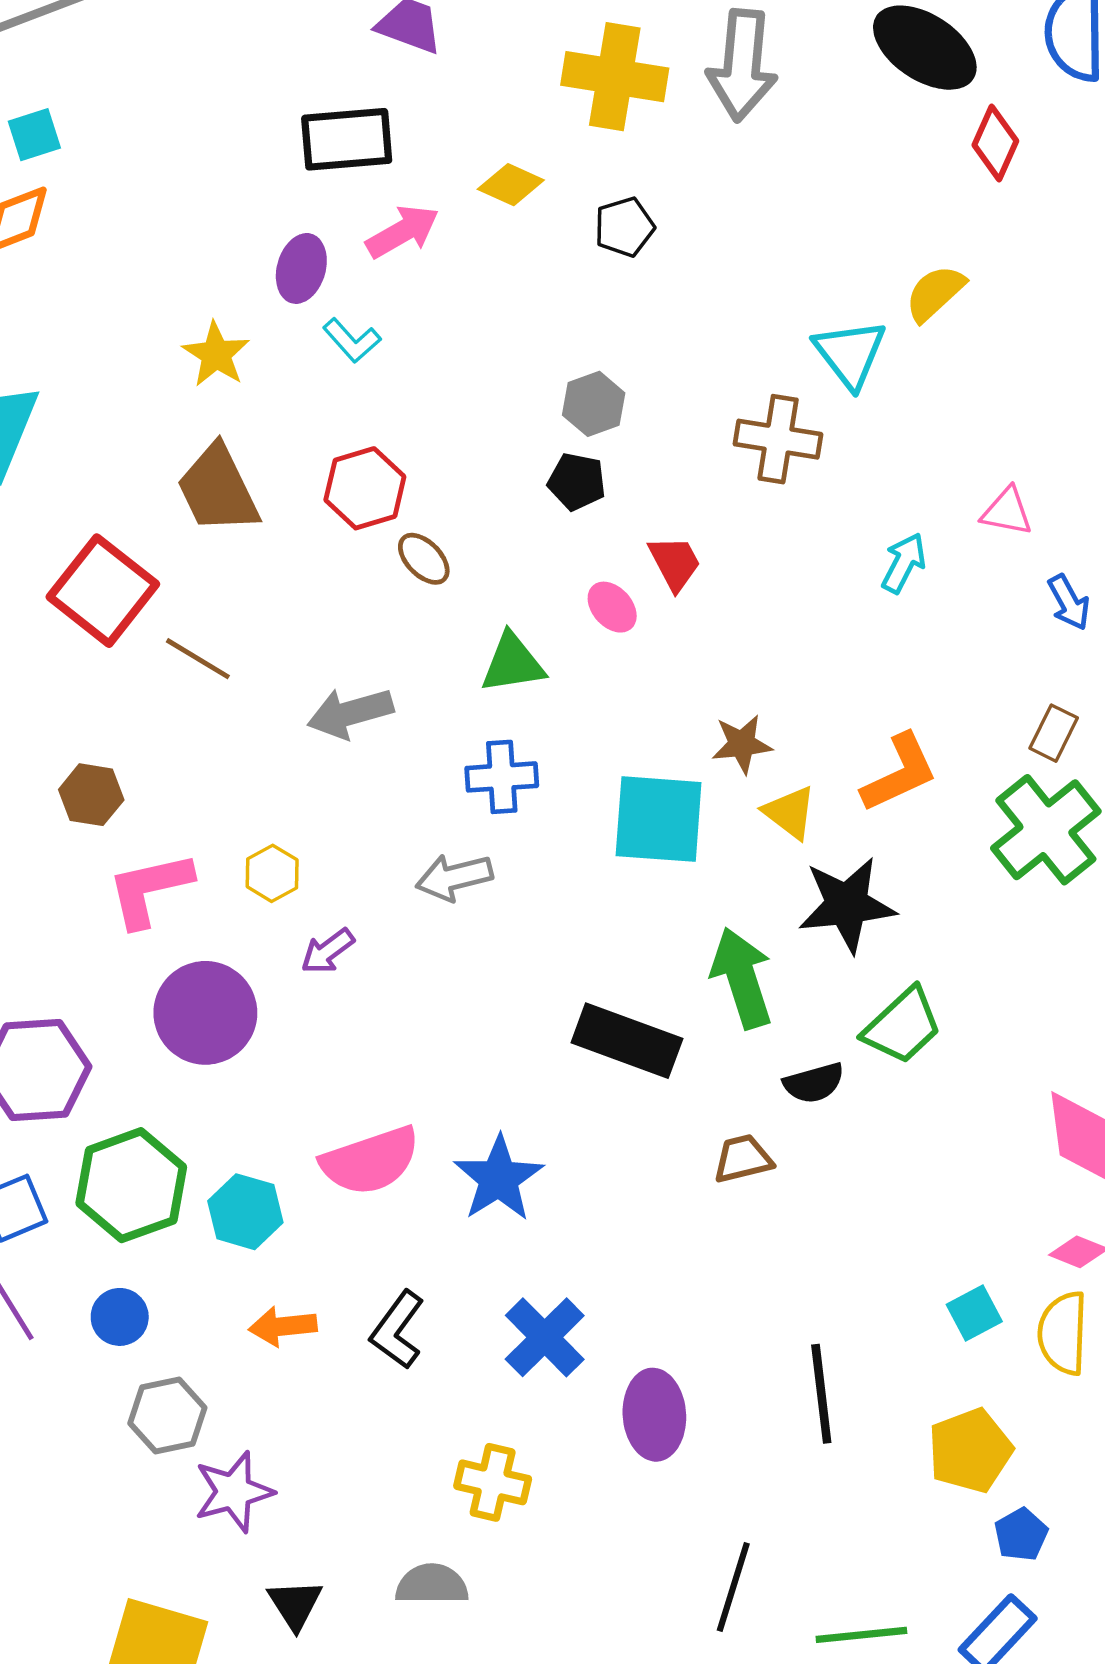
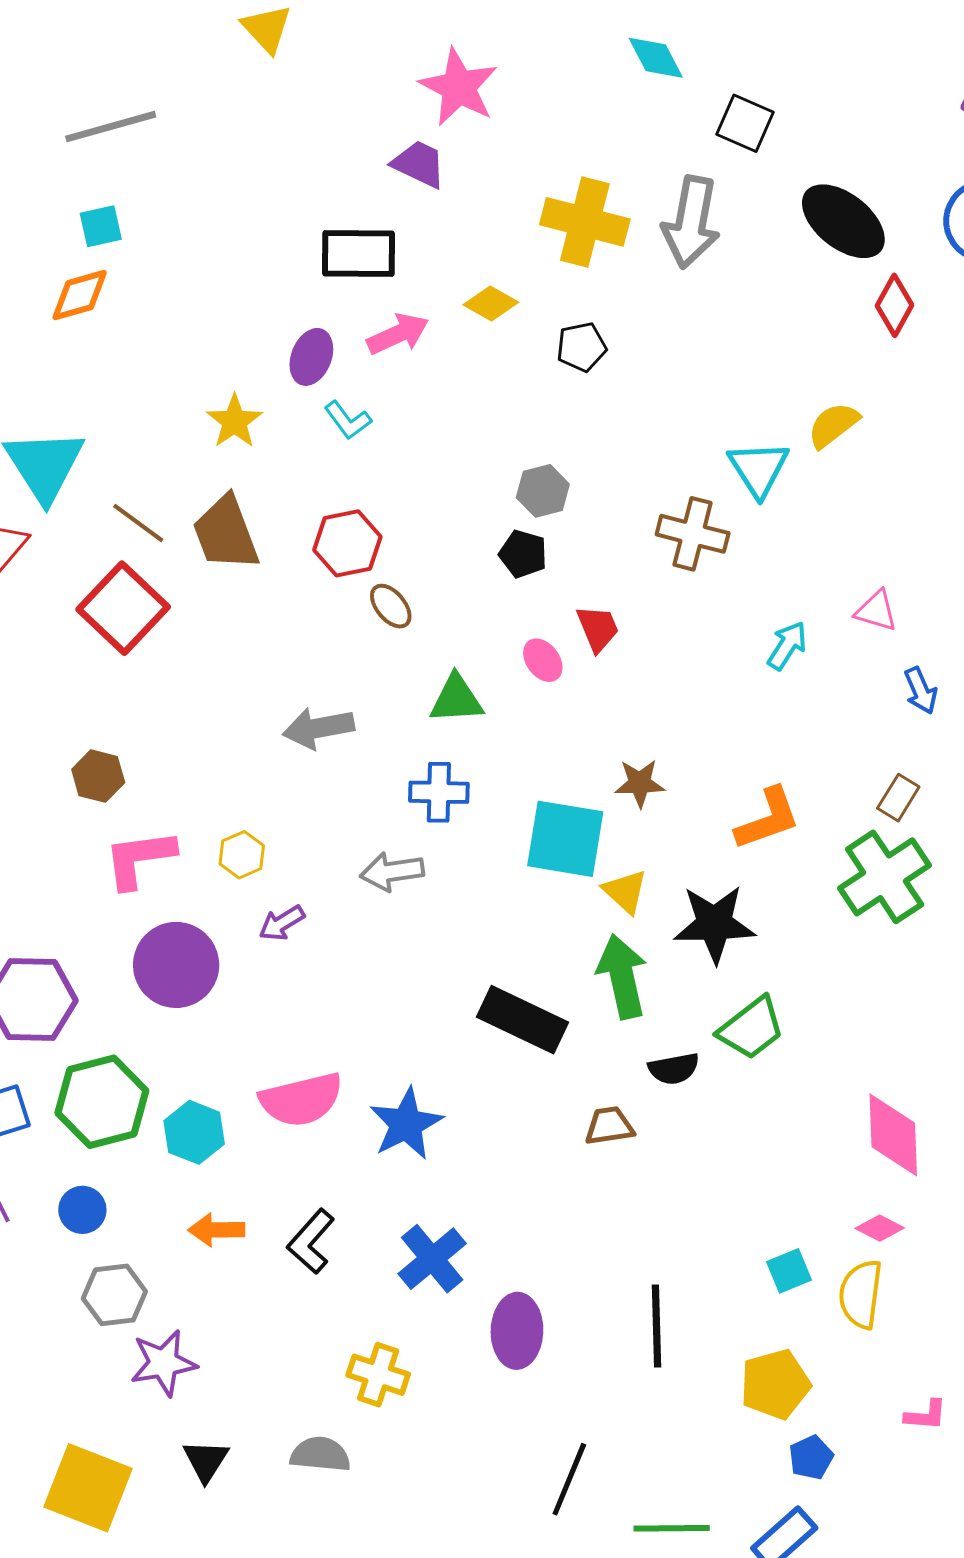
brown line: (198, 659) -> (138, 523), moved
yellow triangle: (790, 812) -> (625, 891), moved

